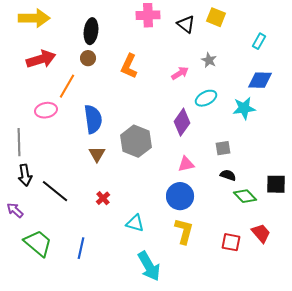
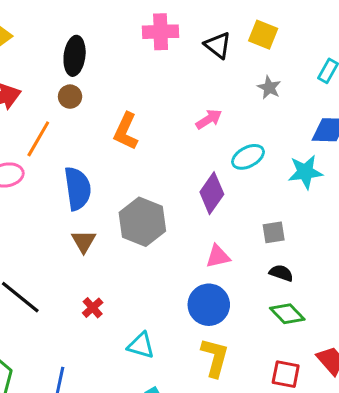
gray star: (209, 60) -> (269, 87), moved
orange L-shape: (129, 66) -> (126, 131), moved
green diamond: (245, 196) -> (287, 314), moved

